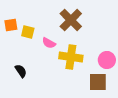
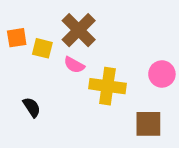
brown cross: (71, 20) -> (79, 30), moved
pink circle: (107, 60) -> (162, 74), moved

